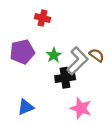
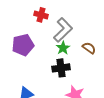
green star: (54, 55) -> (63, 48), moved
gray L-shape: (77, 61) -> (63, 30), moved

